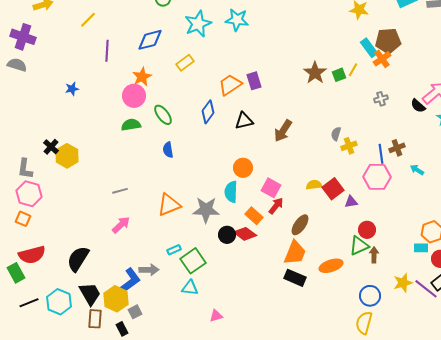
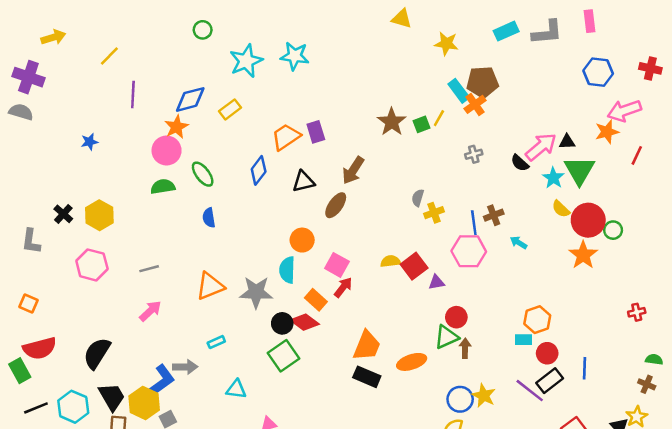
blue diamond: (150, 40) -> (190, 99), moved
brown arrow: (283, 131) -> (353, 170), moved
yellow hexagon: (67, 156) -> (99, 215), moved
pink hexagon: (29, 194) -> (92, 265), moved
brown ellipse: (300, 225) -> (336, 205), moved
green square: (193, 261) -> (283, 356), moved
yellow star: (403, 283) -> (484, 396), moved, turned -30

